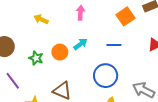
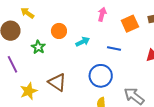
pink arrow: (80, 13) -> (102, 14), moved
yellow arrow: (41, 19) -> (27, 13), moved
orange circle: (60, 52) -> (59, 31), moved

